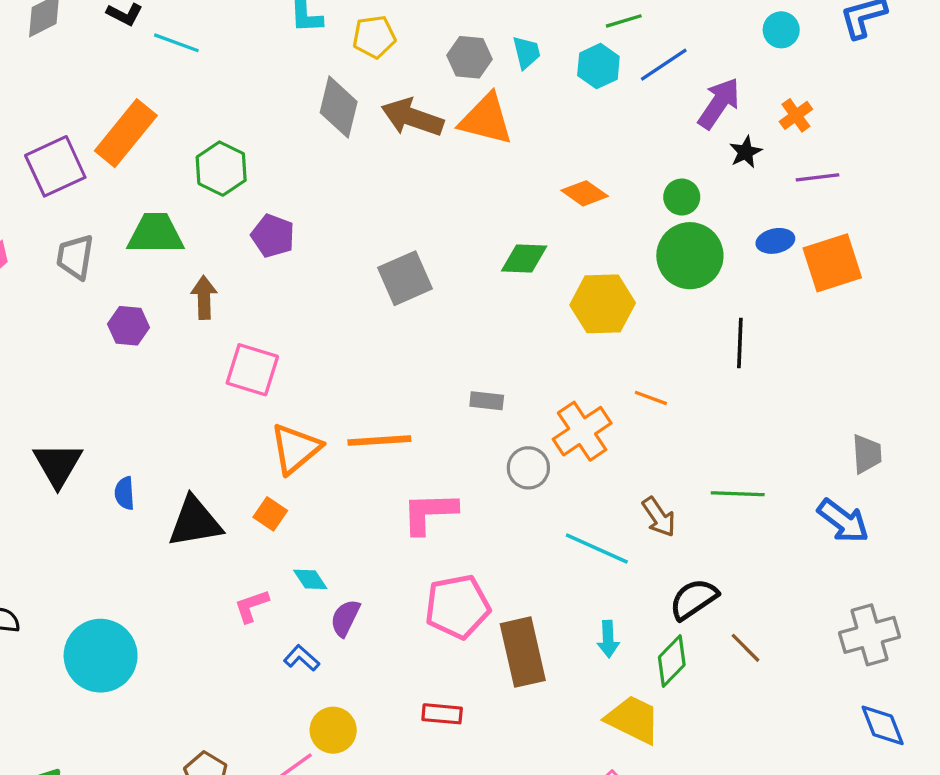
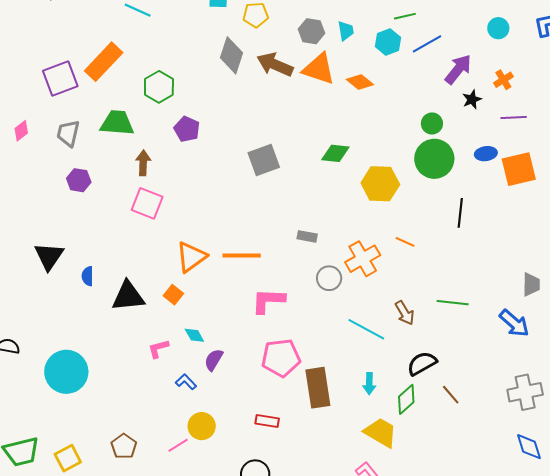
orange diamond: (585, 193) -> (360, 82), moved
purple hexagon: (129, 326) -> (79, 180), moved
pink square: (252, 370) -> (147, 203), moved

